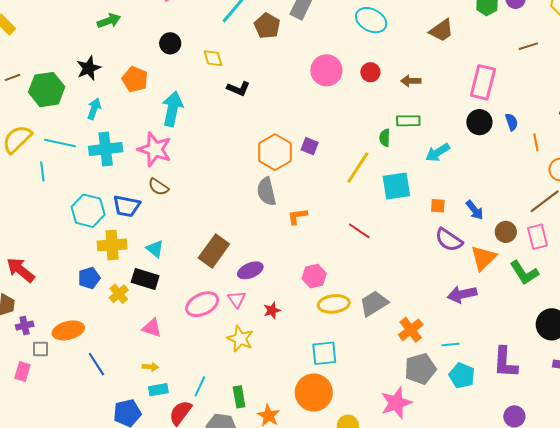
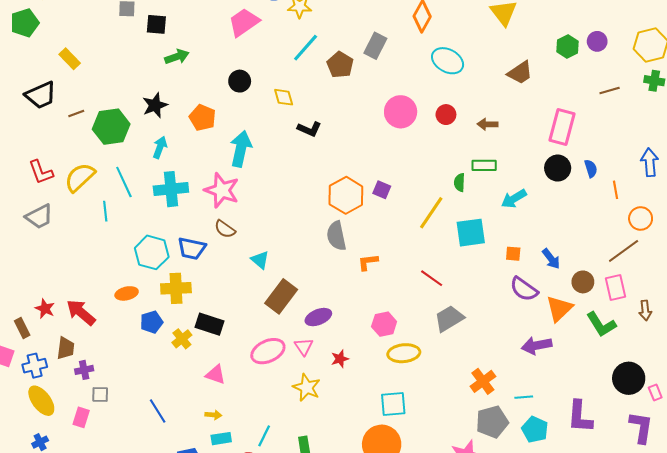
cyan line: (60, 143) -> (124, 182), turned 52
cyan triangle: (155, 249) -> (260, 260), moved
gray trapezoid: (374, 303) -> (449, 319), moved
orange ellipse: (68, 330) -> (127, 293), moved, size x0.7

